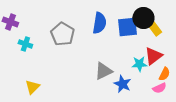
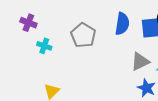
gray triangle: (103, 71) -> (140, 62), moved

